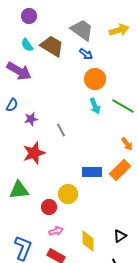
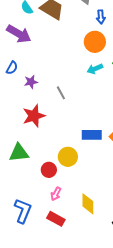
blue arrow: (86, 54) -> (101, 17), moved, turned 48
cyan arrow: (95, 106) -> (95, 69), turned 91
pink arrow: (56, 231) -> (56, 194), turned 136

